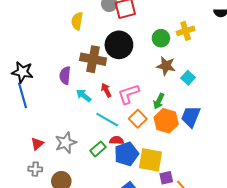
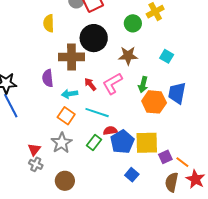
brown star: (166, 66) -> (128, 56), moved
cyan arrow: (84, 95) -> (70, 94), turned -35
orange square: (138, 119) -> (66, 116), moved
gray cross: (35, 169) -> (36, 164), moved, turned 32

